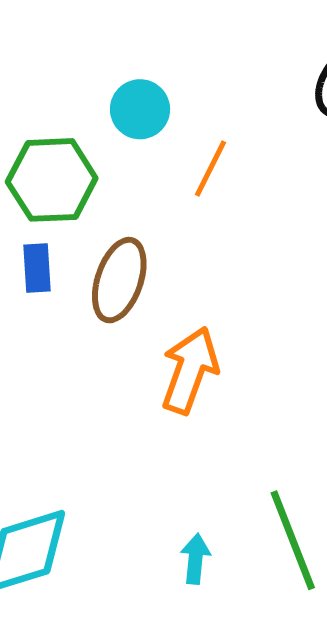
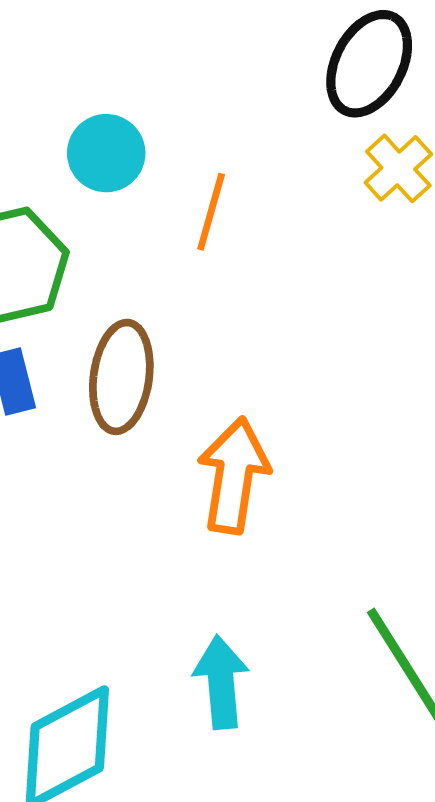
cyan arrow: (195, 559) -> (221, 682), moved, size x1.4

